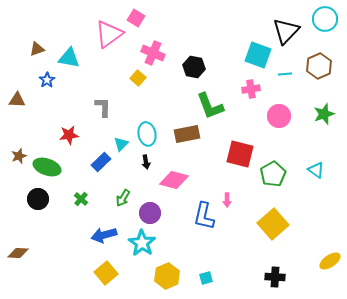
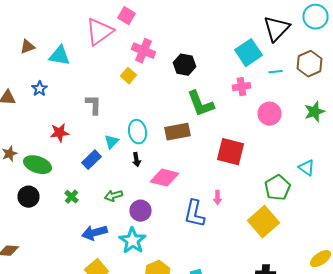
cyan square: (258, 55) -> (248, 53), turned 36
blue star: (47, 80) -> (40, 89), moved
green pentagon: (273, 174) -> (278, 188), moved
green arrow: (123, 198) -> (114, 196), turned 42

